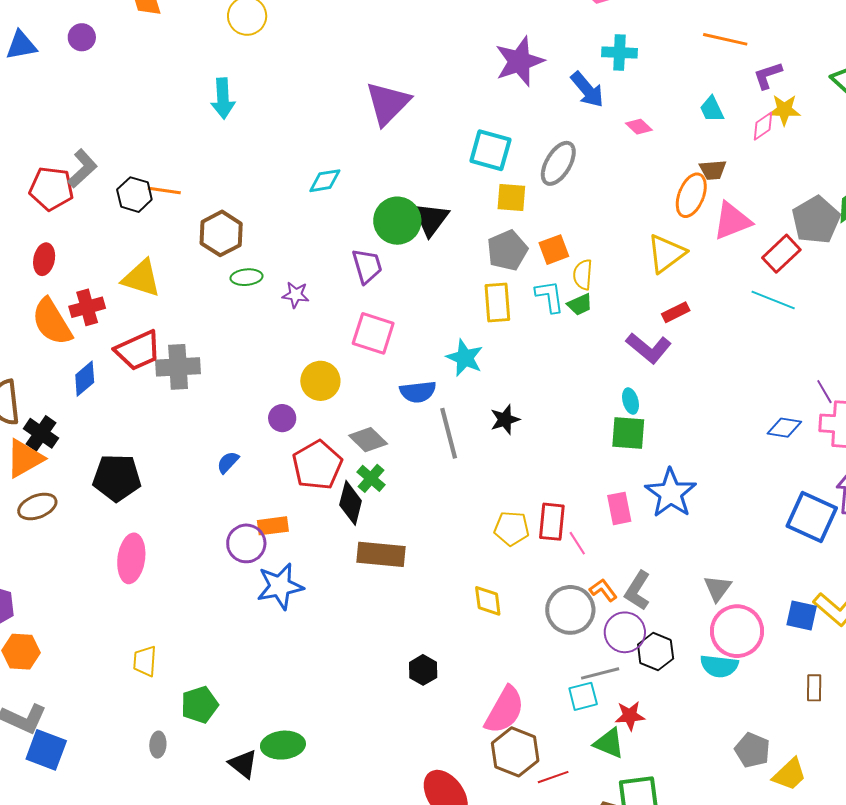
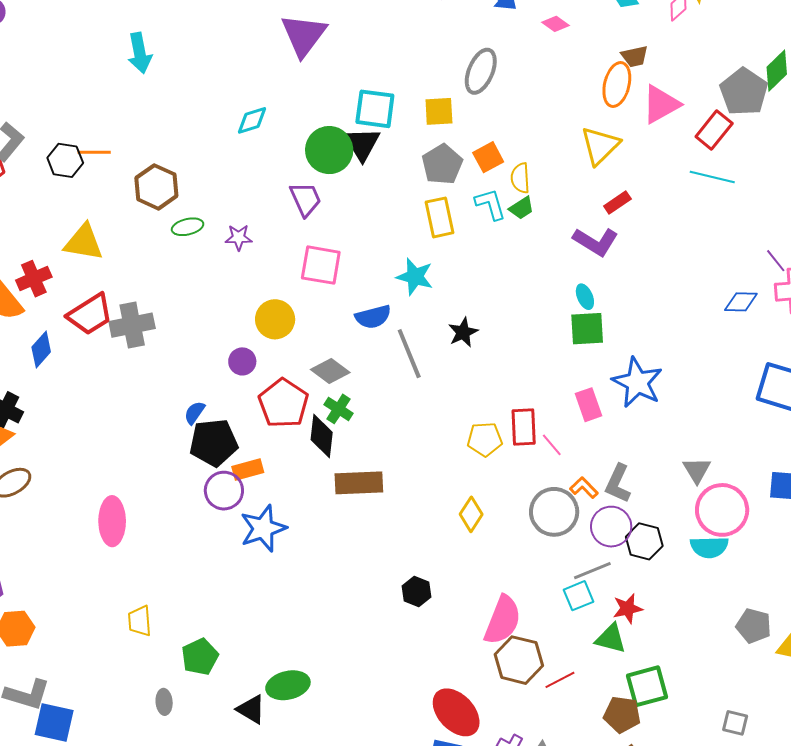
cyan square: (490, 150) -> (375, 109), moved
black pentagon: (117, 478) -> (214, 443), moved
yellow diamond: (488, 601) -> (471, 514), turned 48

